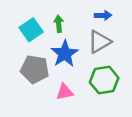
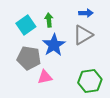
green hexagon: (104, 80) -> (90, 81), moved
pink triangle: (65, 92) -> (45, 77), moved

